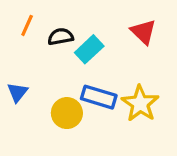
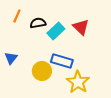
red triangle: (143, 32) -> (81, 27), moved
yellow star: (140, 103) -> (78, 82), moved

